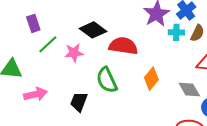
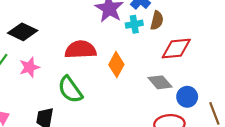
black diamond: (93, 30) -> (23, 32), moved
orange diamond: (151, 79) -> (116, 65), moved

